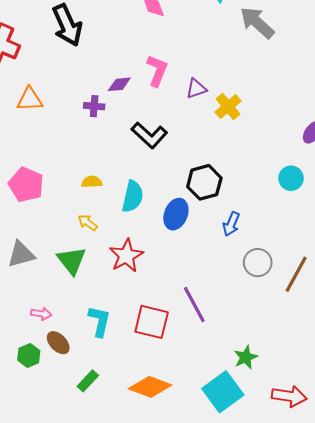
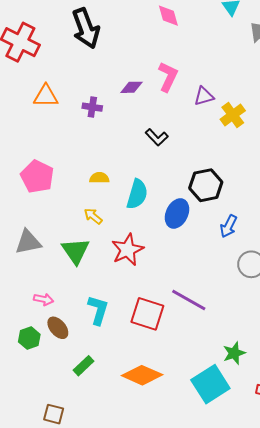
purple cross: (94, 106) -> (92, 107), moved
black L-shape: (149, 135) -> (157, 137), size x0.7
purple line: (194, 305) -> (189, 300), turned -36

